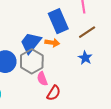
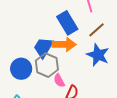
orange arrow: (52, 43) -> (64, 45), size x1.6
blue star: (85, 58) -> (98, 55), size x1.6

